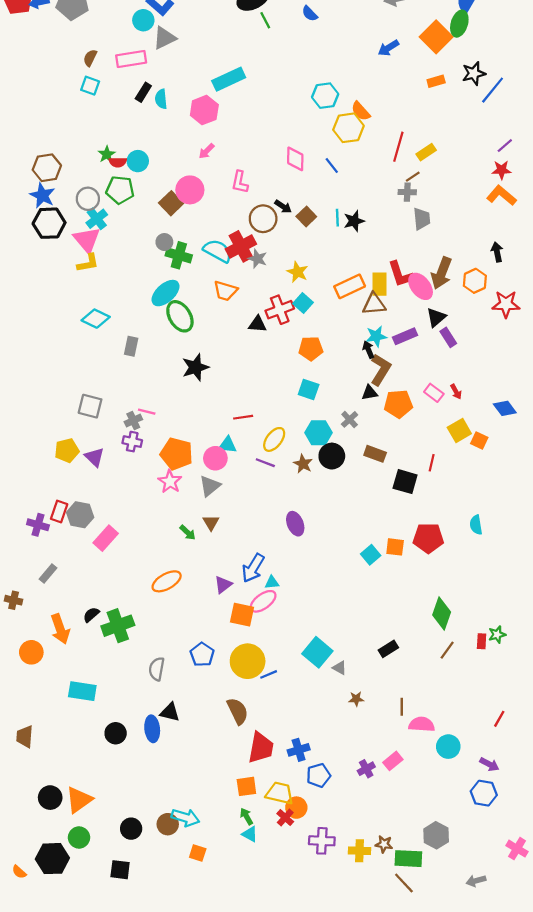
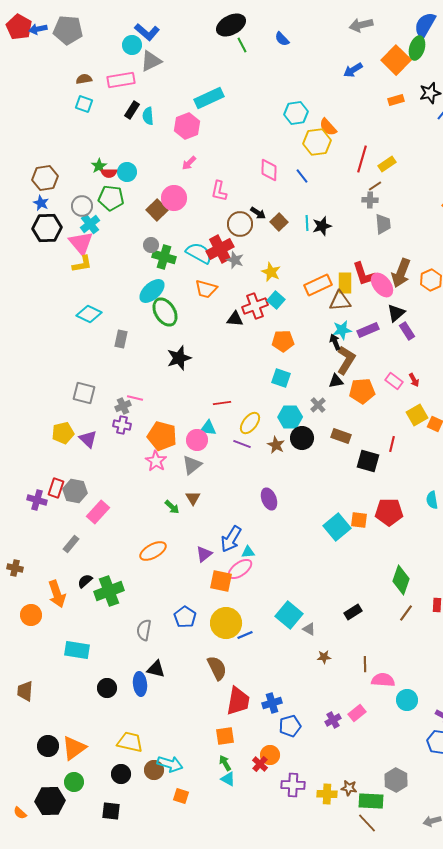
brown semicircle: (90, 58) -> (84, 79), turned 56
blue star: (42, 195) -> (41, 203), size x0.7
cyan square: (371, 555) -> (337, 527), size x1.5
gray rectangle: (48, 574) -> (71, 544), moved
yellow trapezoid: (280, 793) -> (130, 742), moved

